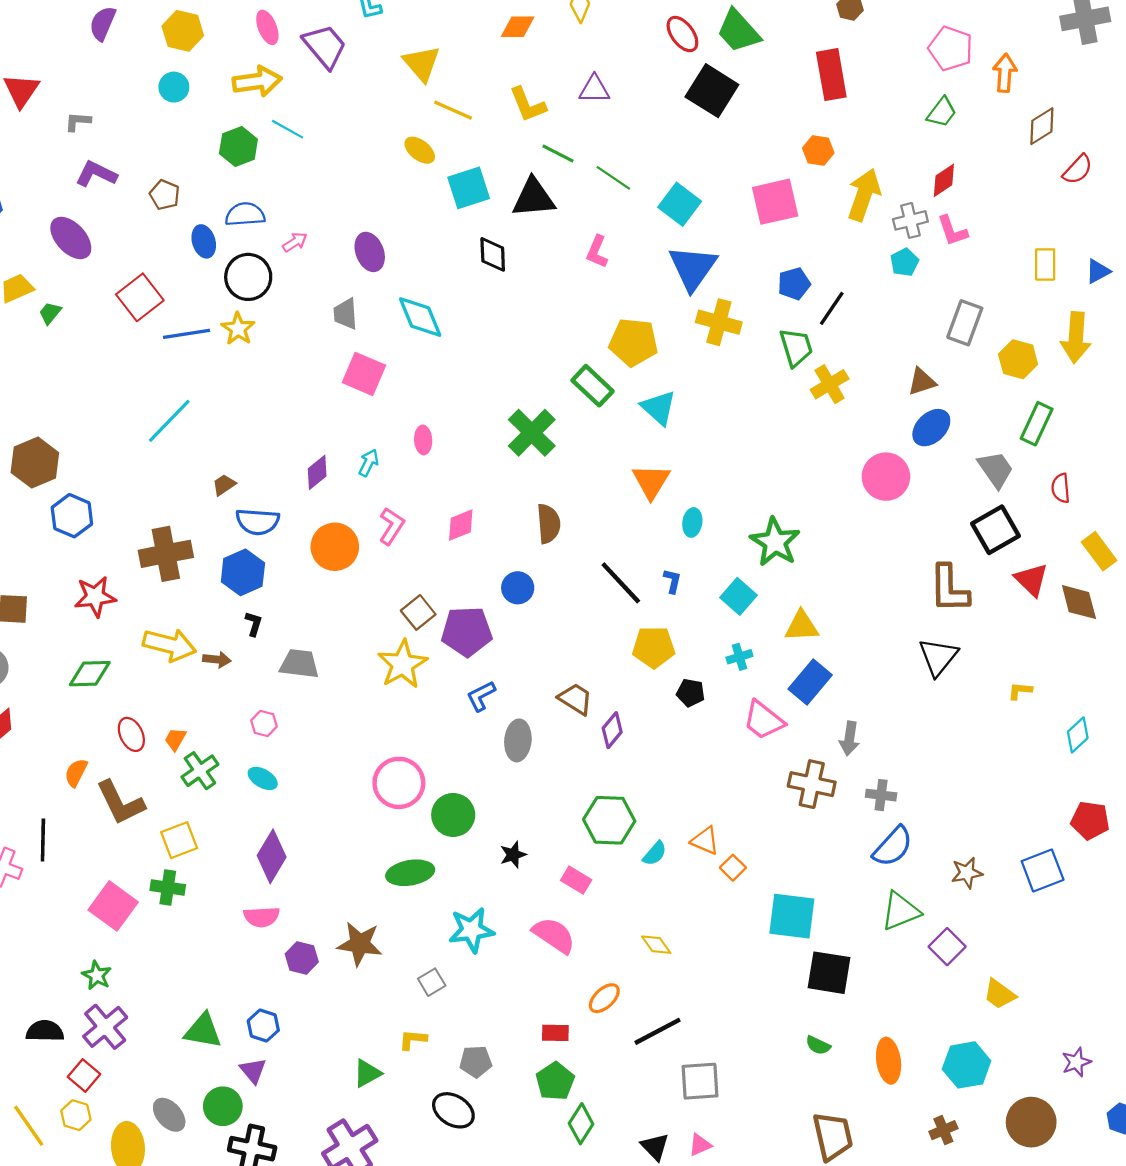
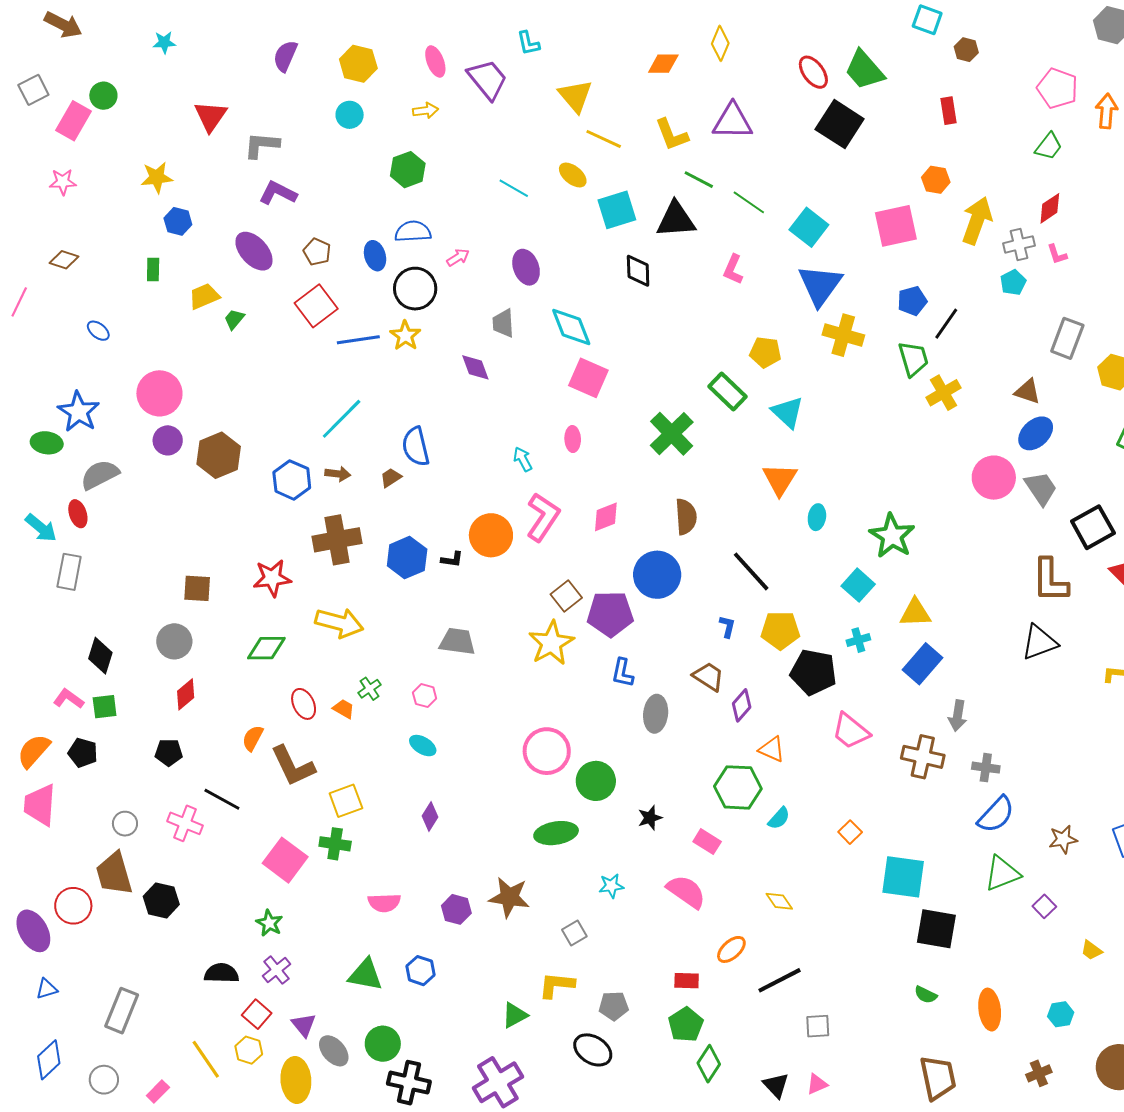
red rectangle: (831, 75) -> (949, 111), size x0.6
yellow arrow: (257, 81) -> (426, 111), size x0.6
purple triangle: (594, 89) -> (733, 121), size x1.4
gray L-shape: (78, 121) -> (262, 145), size x1.5
cyan line: (288, 129) -> (514, 188), moved
brown pentagon: (165, 195) -> (317, 252), moved
pink L-shape: (952, 231) -> (1057, 254), size x0.7
yellow pentagon: (634, 342) -> (765, 352), size x0.7
pink square: (364, 374) -> (588, 378), moved
brown triangle: (922, 382) -> (1027, 391), turned 36
cyan arrow: (369, 463) -> (523, 459), turned -55
gray trapezoid: (996, 469) -> (1041, 488), moved
purple diamond: (317, 472) -> (475, 367), moved, turned -72
blue hexagon: (72, 516) -> (292, 480), moved
blue semicircle: (258, 522) -> (416, 447), moved, turned 72
pink L-shape: (392, 526) -> (543, 517), size x1.4
blue L-shape: (672, 581) -> (727, 626), moved
blue circle: (518, 588) -> (657, 575), size x1.6
black L-shape: (254, 624) -> (452, 559), moved, turned 80
black triangle: (938, 657) -> (1039, 642), turned 30
brown arrow: (217, 659) -> (338, 474), moved
black pentagon: (691, 693) -> (813, 672), size x1.8
blue L-shape: (481, 696) -> (622, 673), turned -52
pink trapezoid: (764, 720) -> (851, 731), moved
orange trapezoid: (175, 739) -> (344, 709), turned 90
green cross: (200, 771) -> (370, 689), moved, size x0.7
black line: (43, 840) -> (222, 799), turned -63
orange triangle: (705, 841) -> (772, 749), moved
purple diamond: (272, 856) -> (430, 817), size x0.6
pink semicircle: (262, 917) -> (384, 903), moved
cyan star: (471, 930) -> (611, 886), size x0.6
purple square: (947, 947) -> (1044, 906), size x0.7
yellow trapezoid: (999, 994) -> (1091, 950), size x0.7
purple cross: (105, 1027) -> (277, 970), size x0.7
yellow L-shape: (413, 1040) -> (557, 985), size x1.4
cyan hexagon: (967, 1065) -> (1061, 1014), size x0.6
purple triangle: (253, 1071) -> (304, 1025), moved
gray square: (700, 1081) -> (818, 1026), size x0.7

